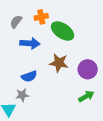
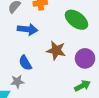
green ellipse: (63, 31) -> (76, 20), moved
blue semicircle: (29, 76) -> (25, 63), turned 77

